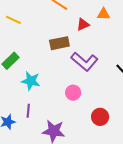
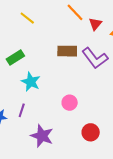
red triangle: (83, 24) -> (95, 24), moved, turned -40
purple L-shape: (85, 62) -> (95, 58), moved

